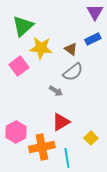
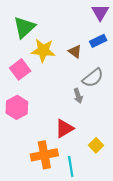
gray semicircle: (73, 72) -> (93, 78), moved
gray arrow: (56, 91) -> (78, 96), moved, turned 40
pink hexagon: (16, 132) -> (17, 107), moved

